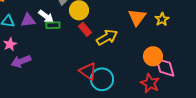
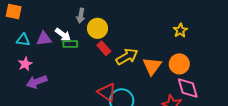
orange triangle: (137, 17) -> (152, 66), moved
yellow star: (162, 19) -> (180, 30), moved
orange circle: (153, 56) -> (179, 64), moved

